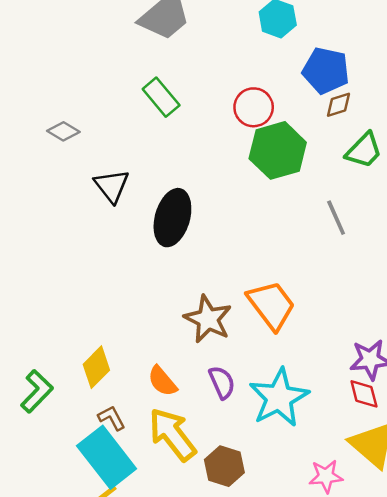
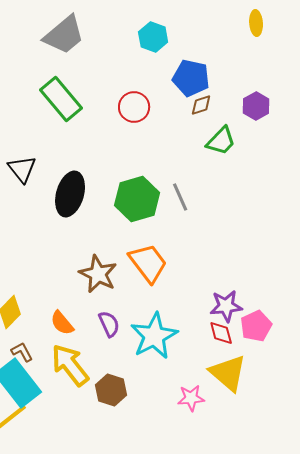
green rectangle: (161, 97) -> (61, 99), size x1.4
green hexagon: (278, 150) -> (137, 199), moved
gray line: (336, 218) -> (180, 197), moved

